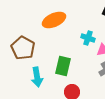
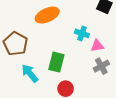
cyan arrow: (37, 77) -> (30, 73), turned 150

